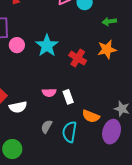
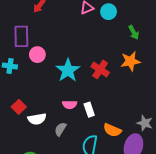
green arrow: (109, 22) -> (134, 32), turned -112
cyan star: (47, 46) -> (68, 70), moved
gray semicircle: (47, 127) -> (60, 129), moved

